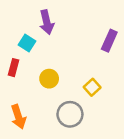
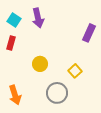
cyan square: (27, 43) -> (14, 20), moved
red rectangle: (13, 68) -> (11, 43), moved

